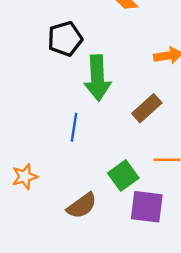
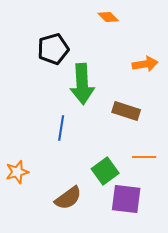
brown rectangle: (147, 108) -> (126, 111), turned 60

